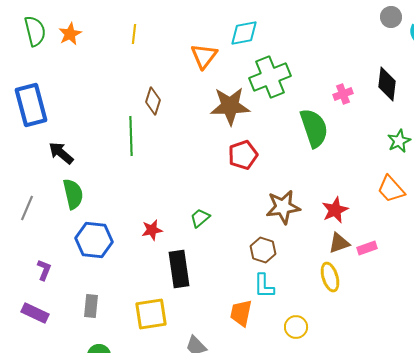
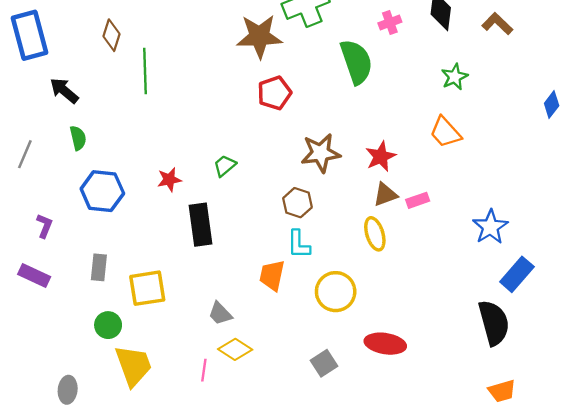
brown diamond: (153, 101) -> (112, 35), moved
green semicircle: (73, 194) -> (78, 138), size x0.7
yellow square: (151, 314) -> (147, 288), moved
yellow circle: (296, 327) -> (336, 292), size x1.5

